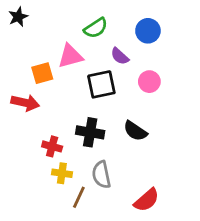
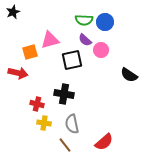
green semicircle: (96, 28) -> (84, 20), moved, turned 36
pink circle: (149, 82) -> (101, 50), moved
black semicircle: (135, 131) -> (129, 75), moved
brown line: (79, 197) -> (65, 145), moved, turned -63

